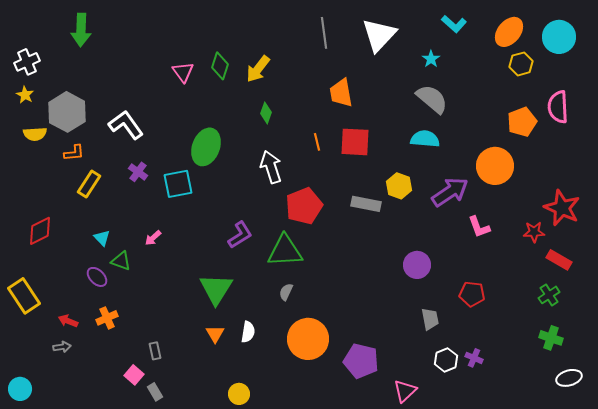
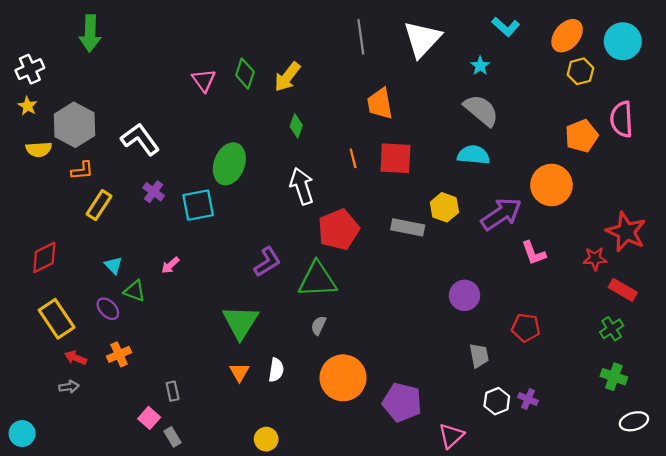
yellow rectangle: (24, 296) -> (57, 319), moved

